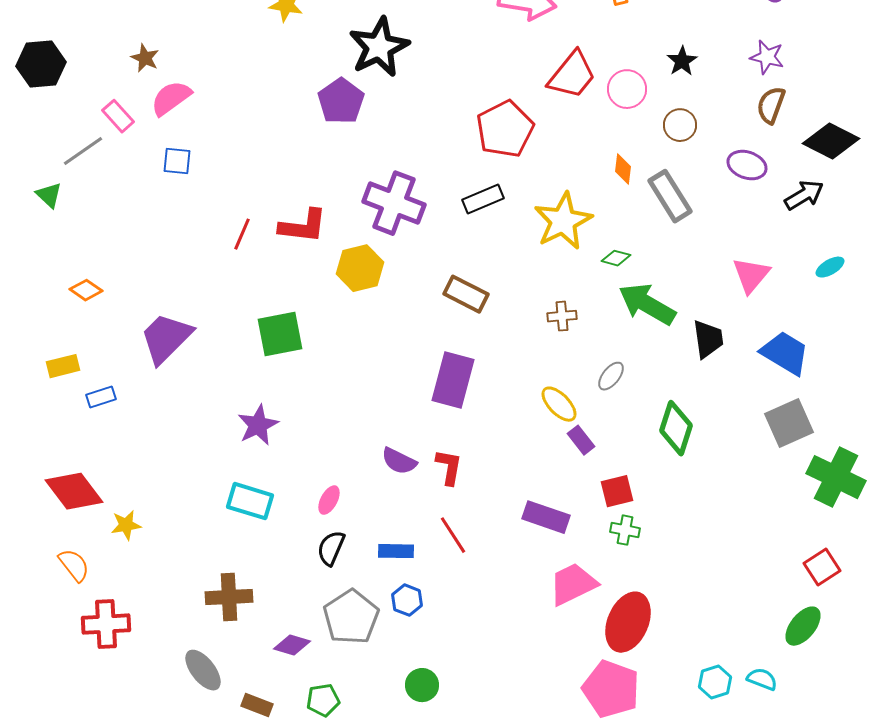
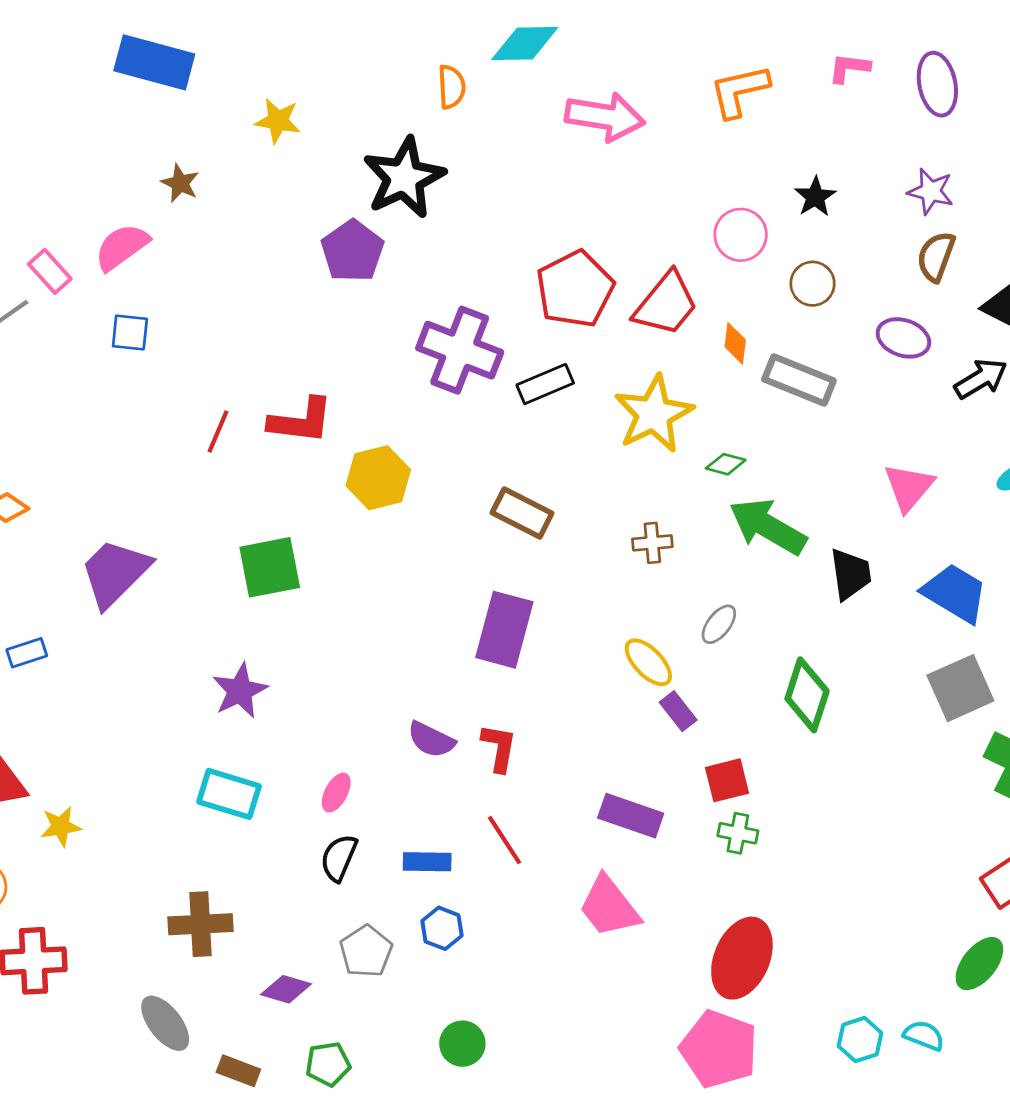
brown star: (145, 58) -> (180, 183), moved
red trapezoid: (572, 75) -> (666, 304), moved
gray rectangle: (670, 196) -> (799, 380), turned -36
purple cross: (394, 203) -> (460, 350), moved
pink trapezoid: (573, 584) -> (609, 907), moved, turned -102
gray pentagon: (351, 617) -> (366, 951), size x0.7

